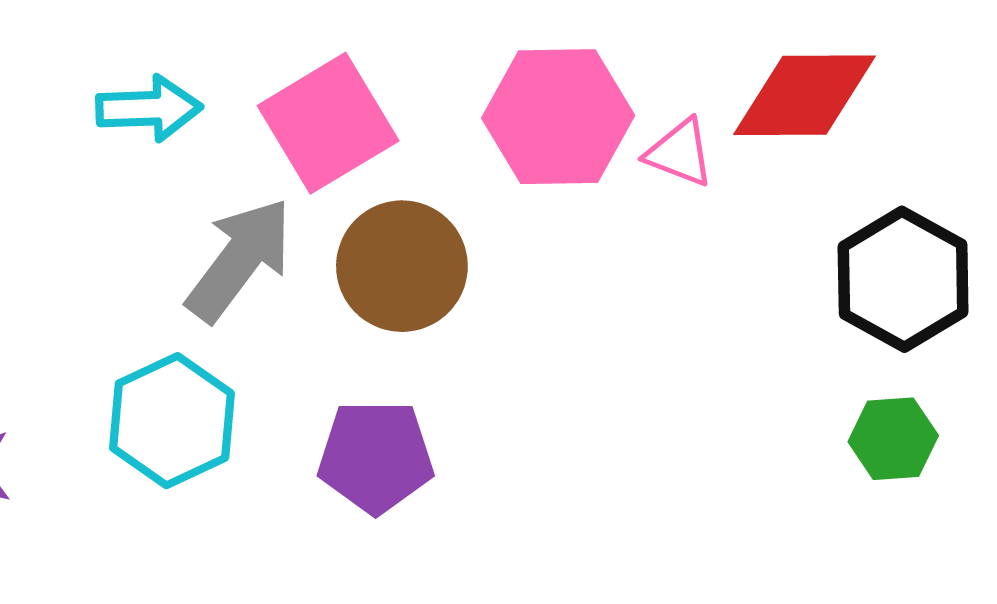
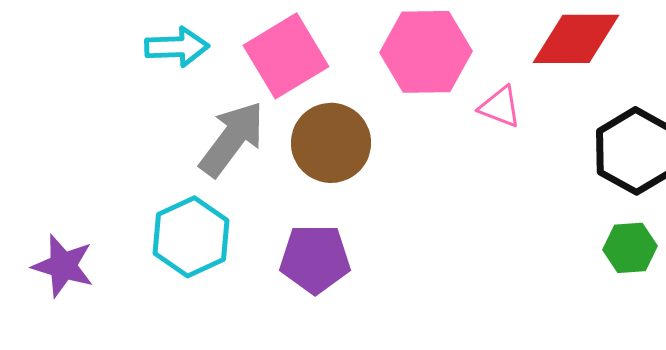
pink triangle: (680, 153) -> (500, 107), moved

